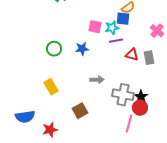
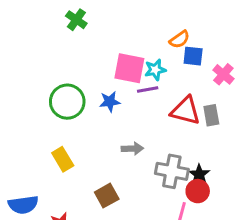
blue square: (123, 19) -> (193, 56), moved
pink square: (95, 27) -> (129, 68), size x1.5
purple line: (116, 41) -> (148, 89), moved
green circle: (54, 49) -> (67, 102), size x1.5
red triangle: (132, 55) -> (186, 111), size x1.5

